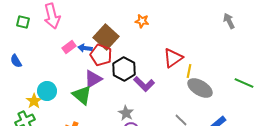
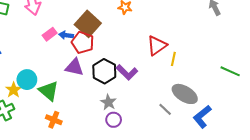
black hexagon: (124, 69) -> (104, 71), moved
purple triangle: (93, 79) -> (74, 67), turned 42
gray ellipse: (200, 88) -> (185, 94), moved
green triangle: (82, 95) -> (49, 91), moved

